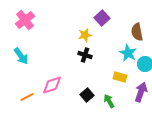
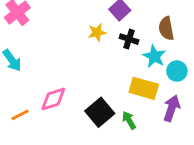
black cross: (85, 55) -> (129, 39), moved
yellow rectangle: (120, 77) -> (144, 88), size x1.5
black square: (87, 95) -> (100, 112), size x1.5

